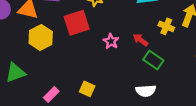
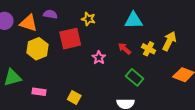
red arrow: (141, 40) -> (125, 49), moved
pink rectangle: (51, 95) -> (39, 92), moved, turned 48

